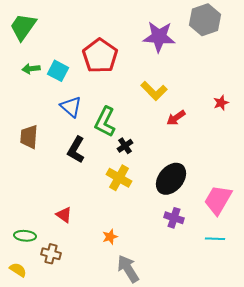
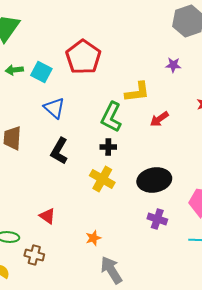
purple star: (159, 37) -> (173, 65), moved, size x0.5
yellow L-shape: (154, 91) -> (137, 92), turned -52
green L-shape: (105, 122) -> (111, 117), moved
black cross: (125, 146) -> (108, 147), turned 35
black ellipse: (171, 179) -> (154, 180), turned 40

